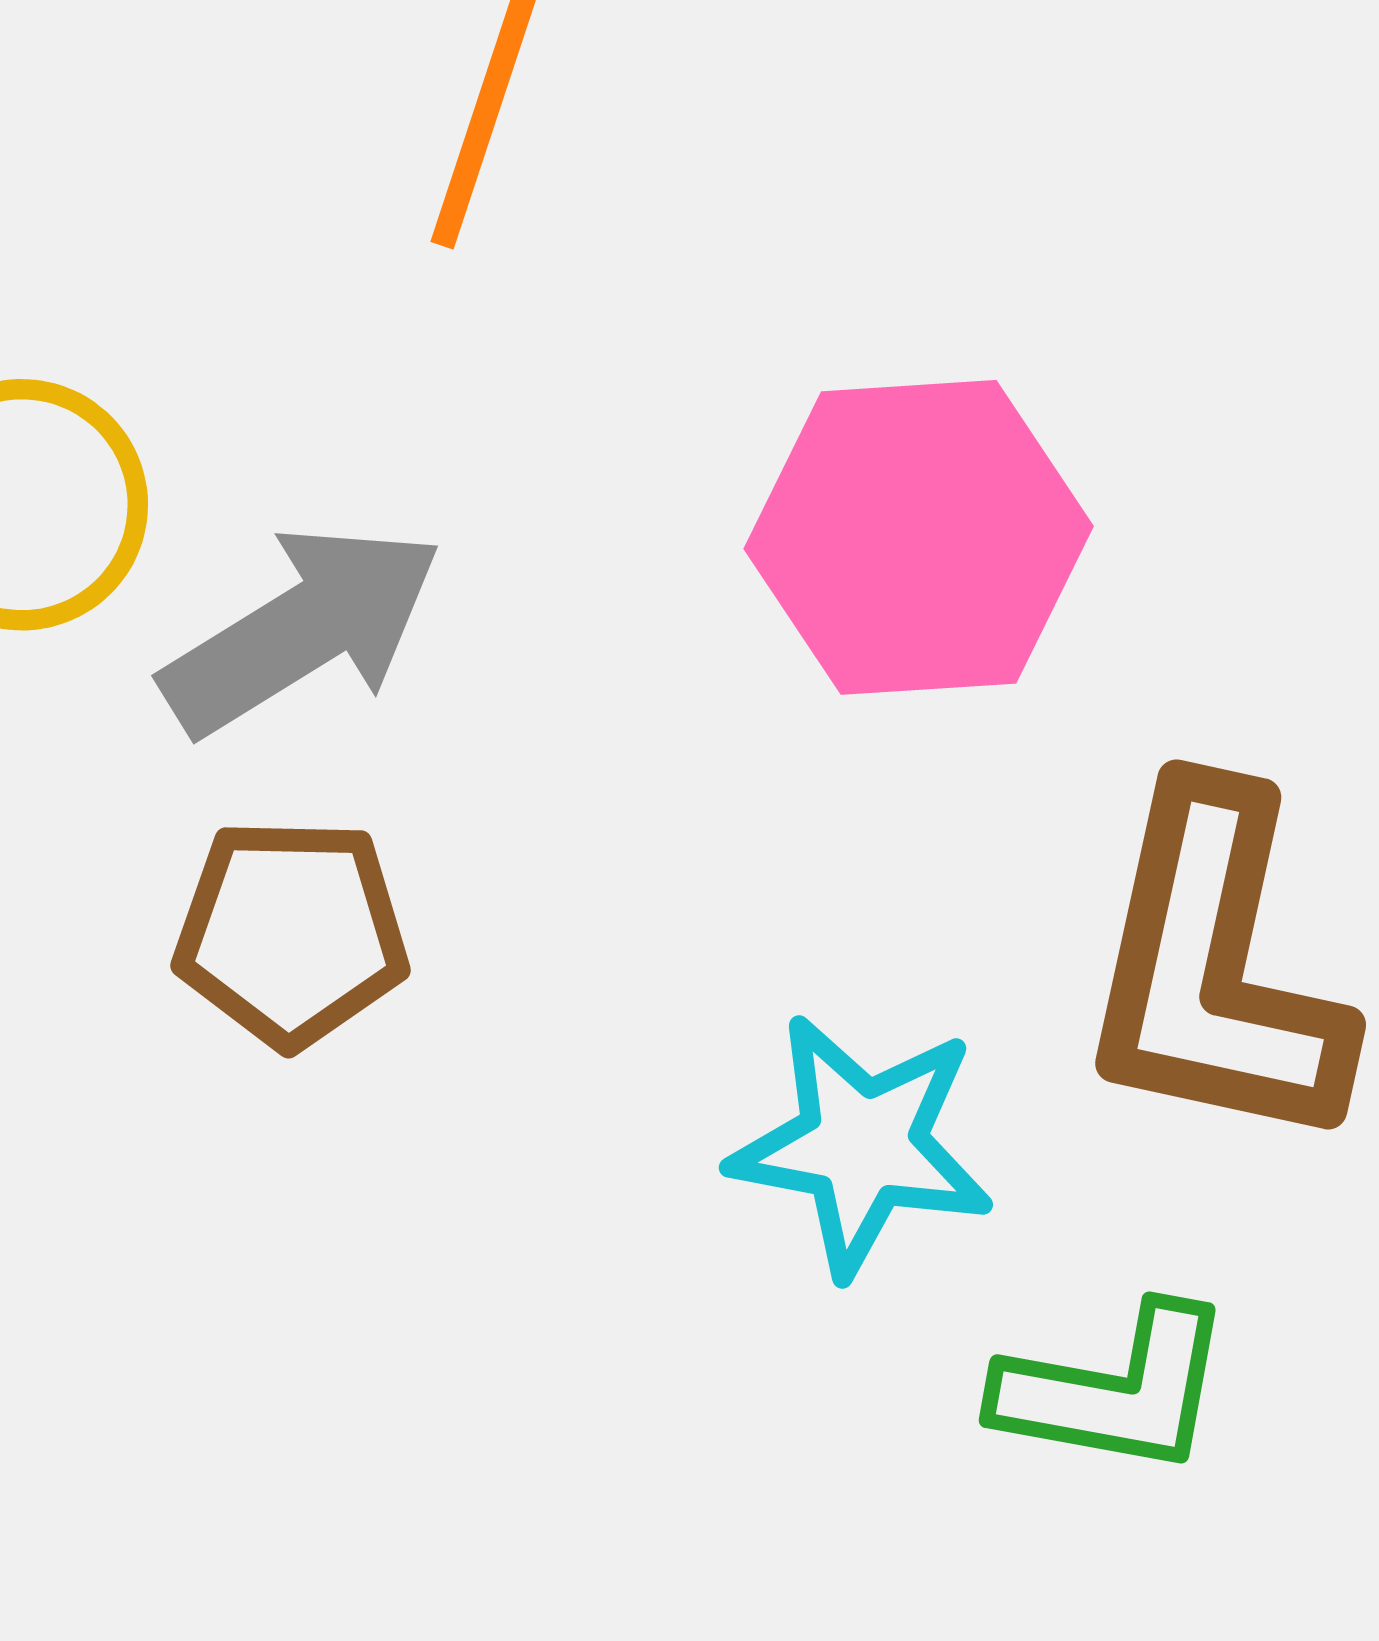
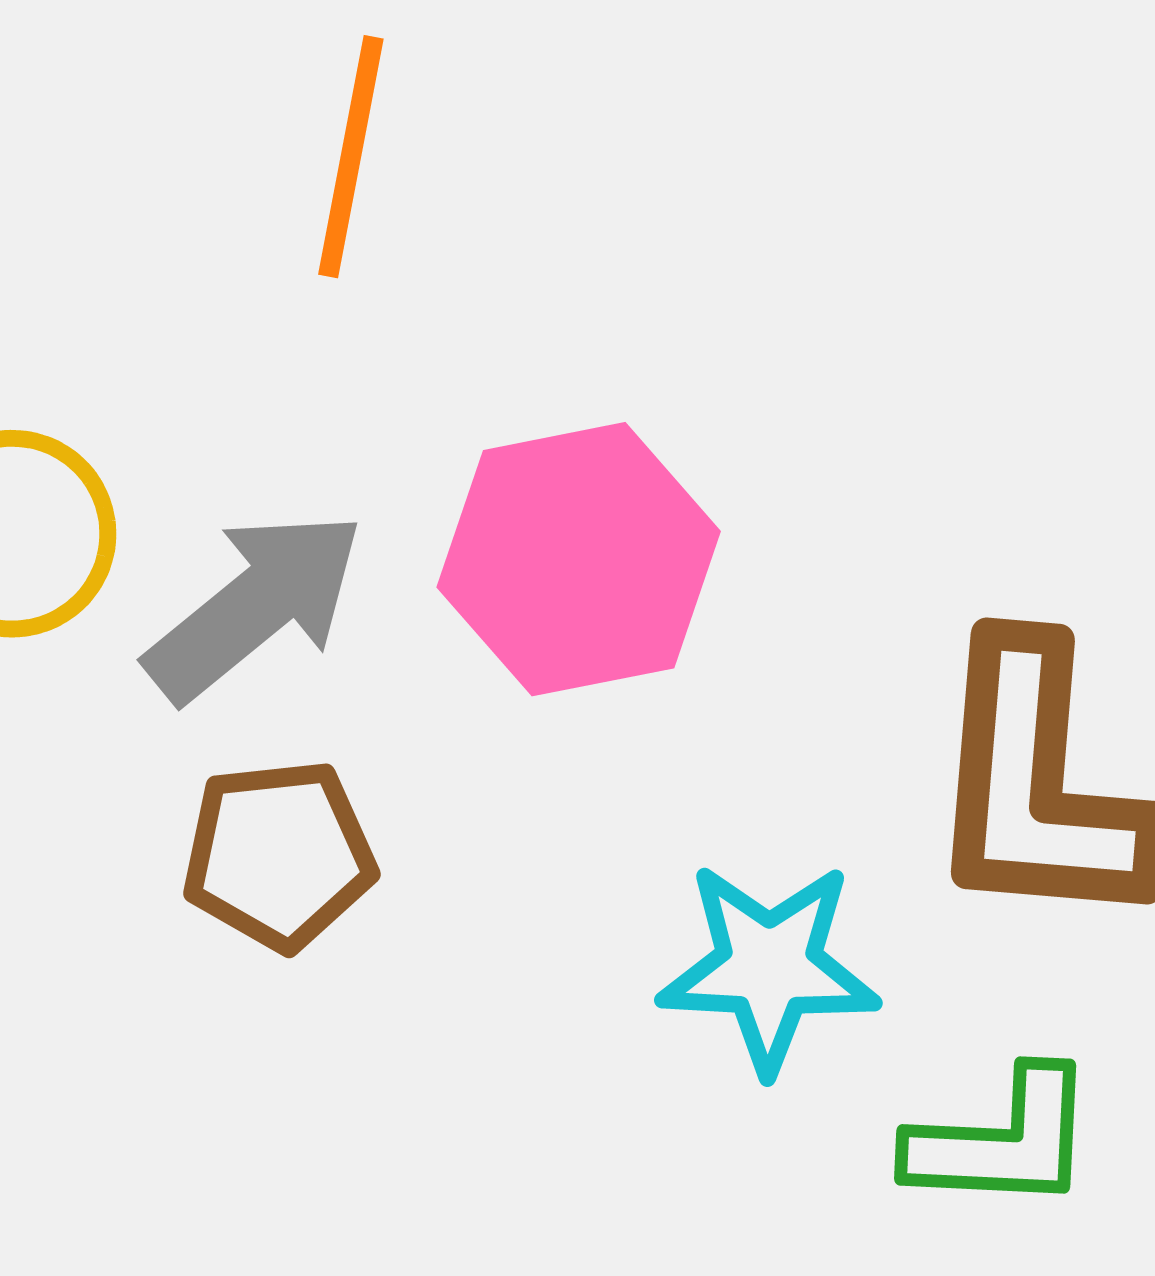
pink hexagon: (919, 537) -> (579, 559), moved

